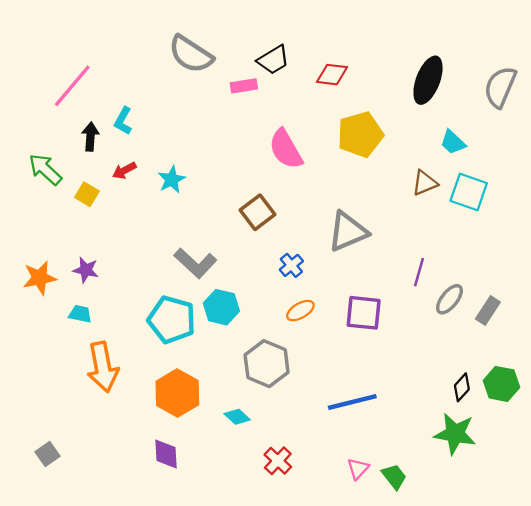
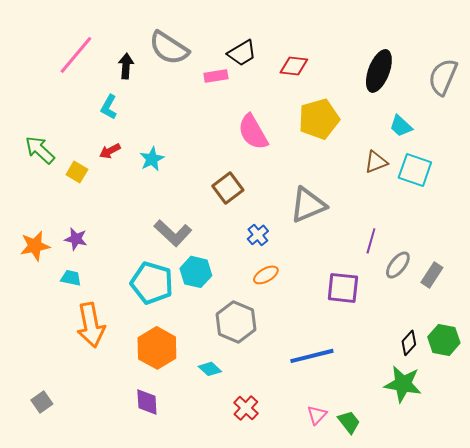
pink line: (72, 86) -> (76, 55), moved
black arrow: (90, 137) -> (126, 66), moved
purple square: (364, 313) -> (343, 288), moved

